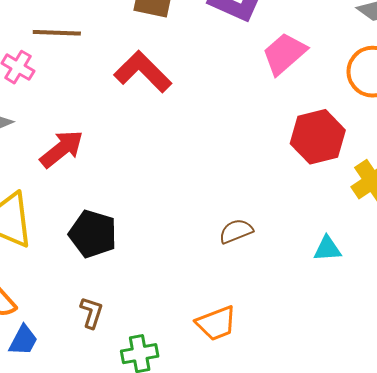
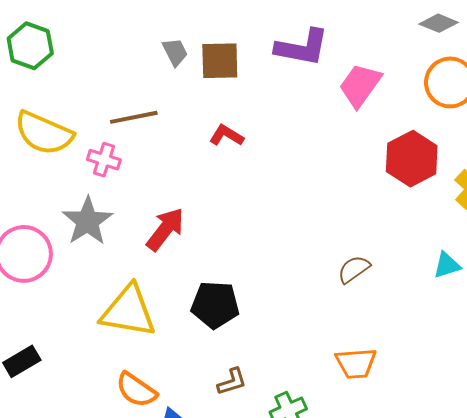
red L-shape: (143, 72) -> (226, 135), size x0.6
brown L-shape: (91, 313) -> (232, 382), turned 68
orange trapezoid: (216, 323) -> (356, 363), turned 30

